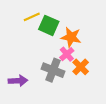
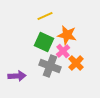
yellow line: (32, 17) -> (45, 16), moved
green square: (49, 25) -> (44, 42), moved

